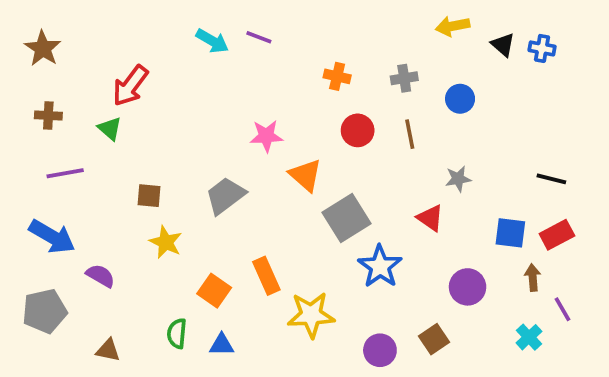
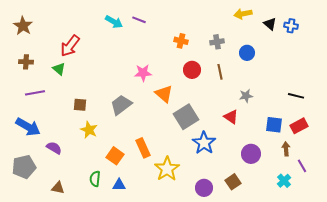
yellow star: (311, 315) -> (167, 169), turned -30

